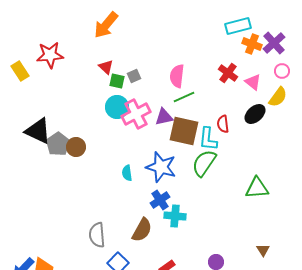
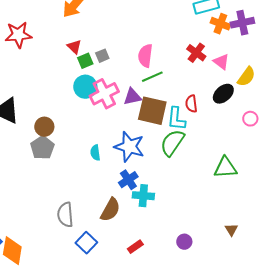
purple cross: (274, 43) -> (242, 23), turned 30
pink circle: (282, 71) -> (250, 119), moved
green square: (117, 81) -> (85, 61), turned -35
gray pentagon: (58, 144) -> (42, 148), moved

